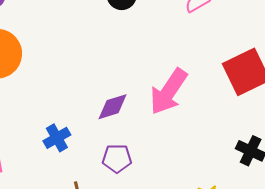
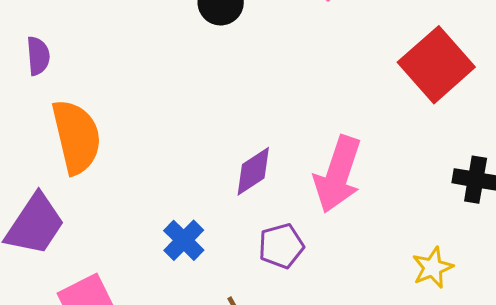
pink arrow: (169, 92) -> (338, 174), moved

